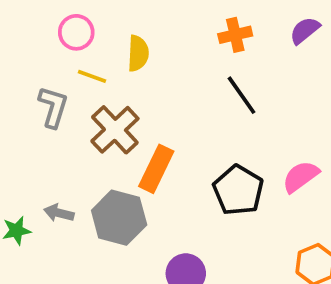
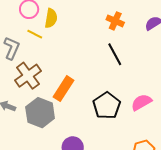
orange cross: (235, 35) -> (115, 21), turned 30
yellow semicircle: (138, 53) -> (51, 18), moved
brown cross: (115, 130) -> (28, 76), moved

